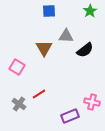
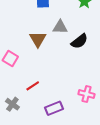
gray cross: (19, 104) -> (12, 104), moved
purple rectangle: (70, 116) -> (54, 108), moved

